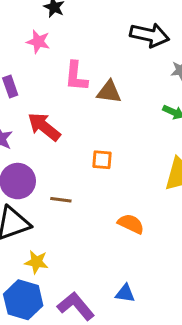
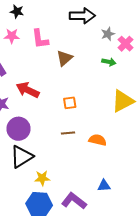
pink L-shape: (76, 76) -> (40, 39), moved
brown triangle: (109, 92) -> (64, 58), turned -36
brown line: (61, 200) -> (68, 133), moved

